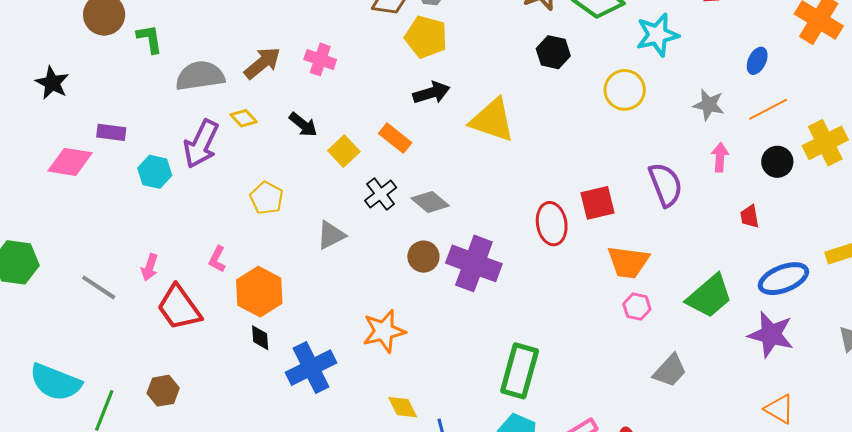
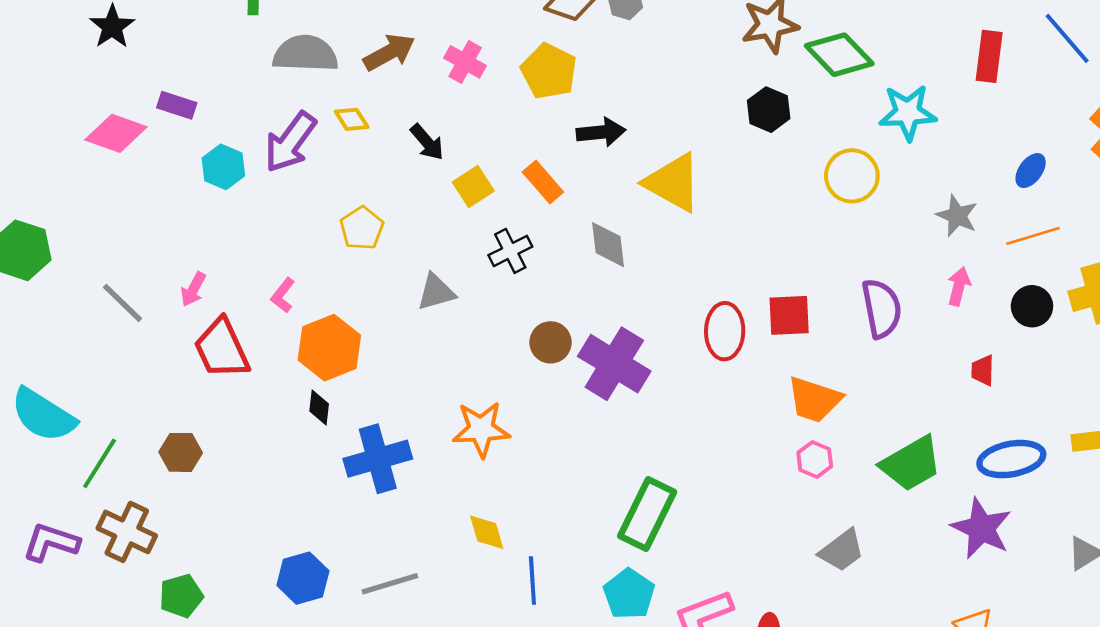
yellow pentagon: (426, 37) -> (549, 71), moved
gray diamond: (430, 202) -> (608, 245), moved, turned 33

